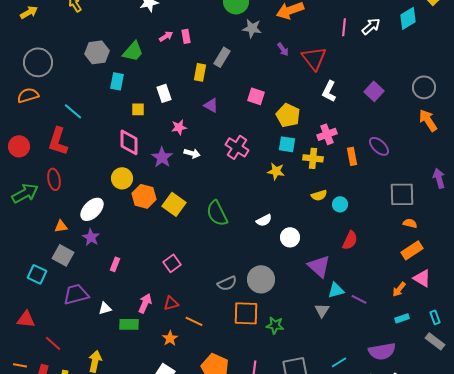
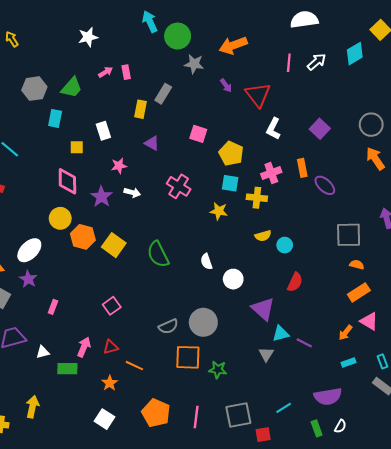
orange rectangle: (352, 156) -> (302, 168), moved
white semicircle: (264, 220) -> (206, 262), turned 98

